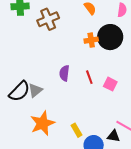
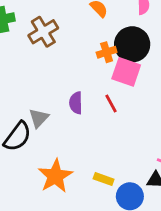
pink square: (110, 84) -> (126, 72), moved, size x1.5
gray triangle: (35, 90) -> (39, 118), moved
yellow rectangle: (77, 130) -> (104, 179), turned -32

